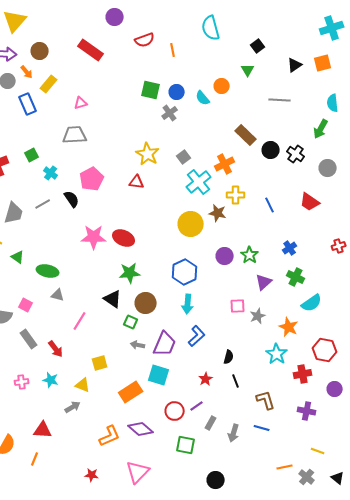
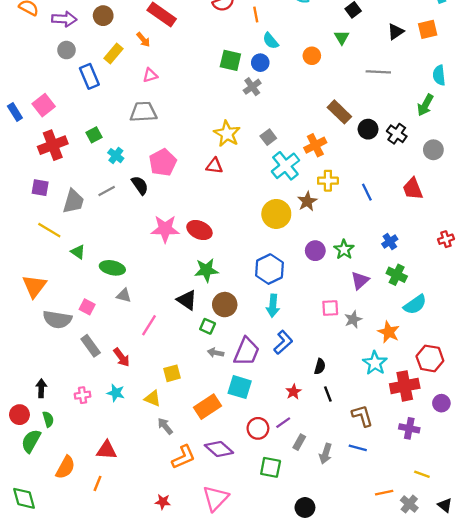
orange arrow: (27, 72) -> (143, 40), moved
cyan semicircle: (203, 98) -> (271, 41), moved
red trapezoid: (310, 202) -> (413, 189), turned 35
brown star: (218, 213) -> (307, 201), turned 30
red cross: (303, 374) -> (405, 386), size x1.4
gray arrow: (73, 407) -> (165, 426), moved, turned -98

